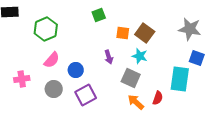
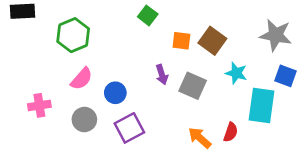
green square: (99, 15) -> (148, 15), turned -32
cyan star: (140, 56) -> (236, 73), moved
gray square: (131, 78) -> (193, 86), moved

